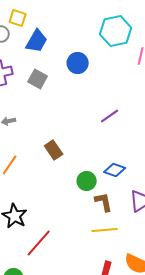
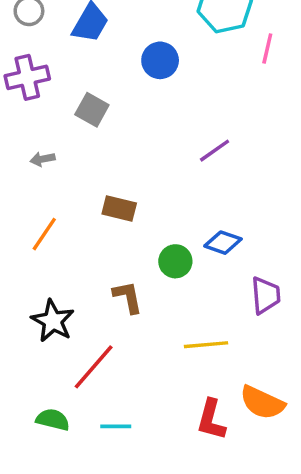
gray square: (38, 79) -> (92, 110), moved
brown rectangle: (54, 150) -> (119, 208), turned -42
brown L-shape: (104, 202) -> (128, 297), moved

